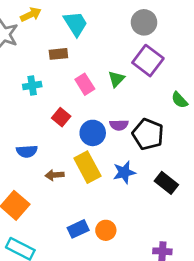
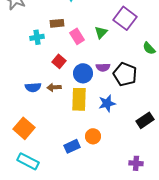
brown rectangle: (58, 54) -> (57, 23), moved
yellow rectangle: (87, 167) -> (79, 99), turned 30
brown arrow: (55, 175) -> (54, 87), moved
black rectangle: (166, 183) -> (145, 120), moved, turned -72
orange circle: (106, 230) -> (93, 136), moved

